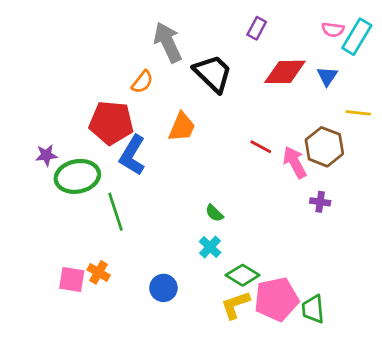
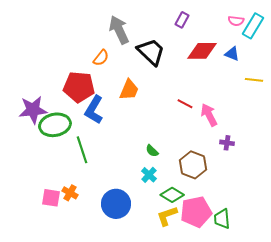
blue triangle: (327, 76) -> (232, 54), turned -42
brown hexagon: (324, 147) -> (193, 165), moved
purple star: (46, 155) -> (33, 110), size x1.8
blue circle: (163, 288) -> (116, 204), size x1.5

